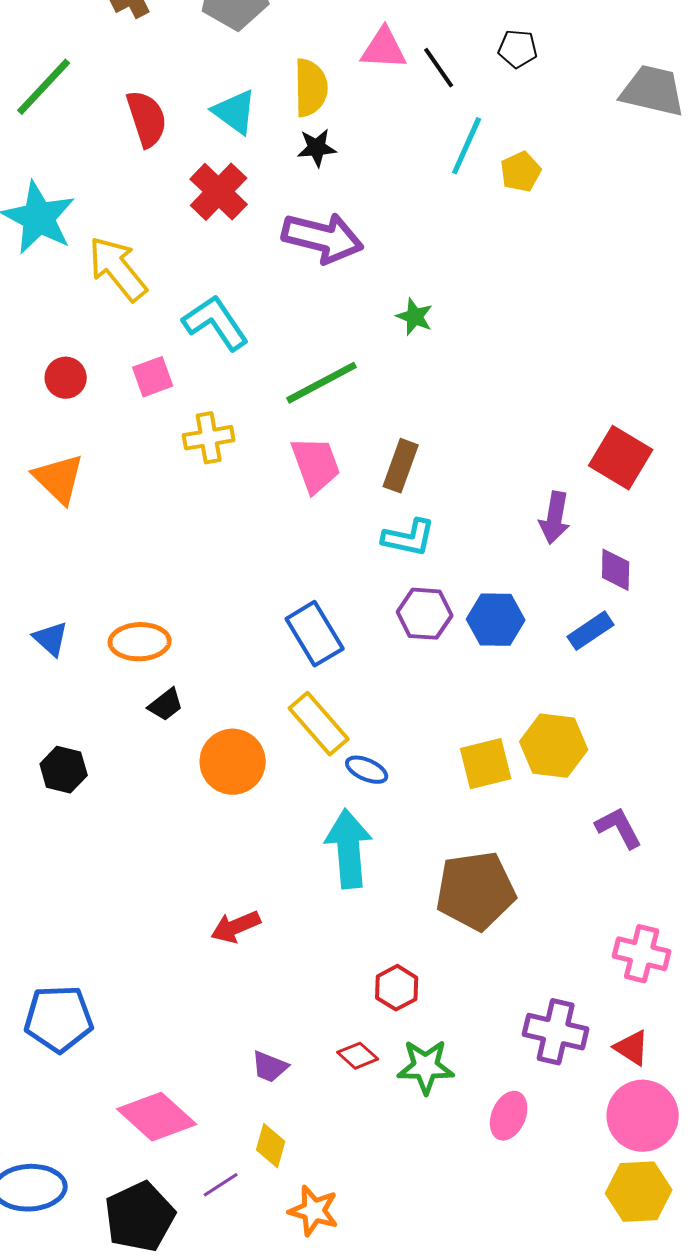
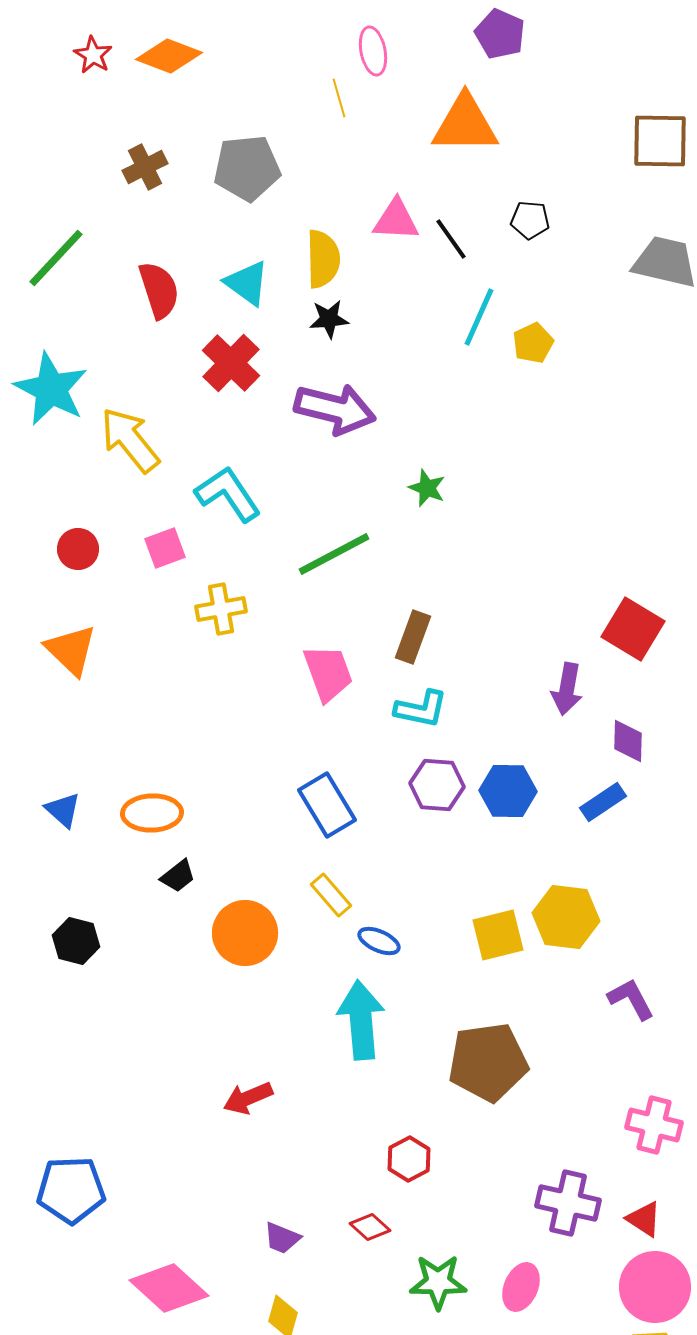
pink trapezoid: (316, 465) -> (328, 673), moved
yellow rectangle: (319, 724) -> (331, 895), size x0.7
green star: (426, 1067) -> (438, 1282), moved

